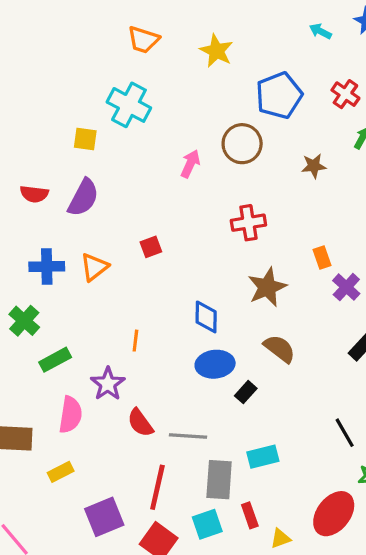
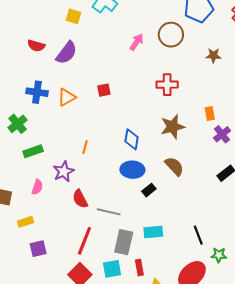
pink semicircle: (70, 415) -> (37, 187), size x0.7
black line: (345, 433) -> (198, 235), moved
purple square: (104, 517) -> (38, 249), moved, size x0.7

